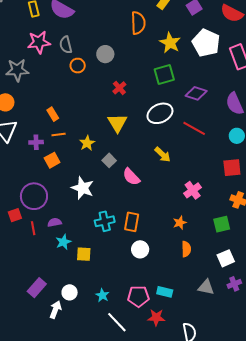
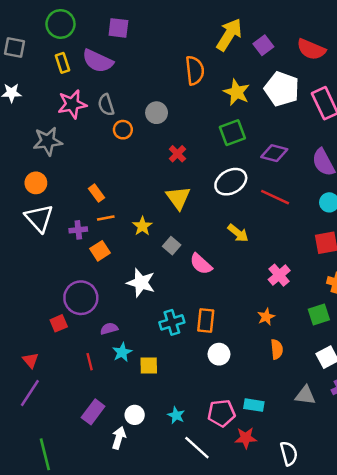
red line: (33, 228) -> (90, 362), moved

